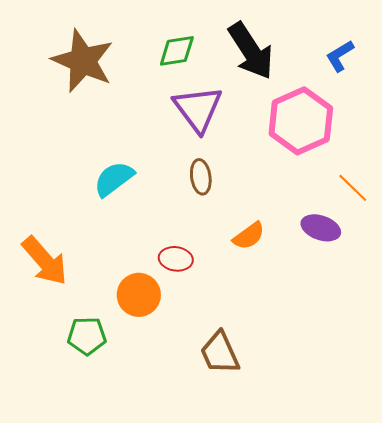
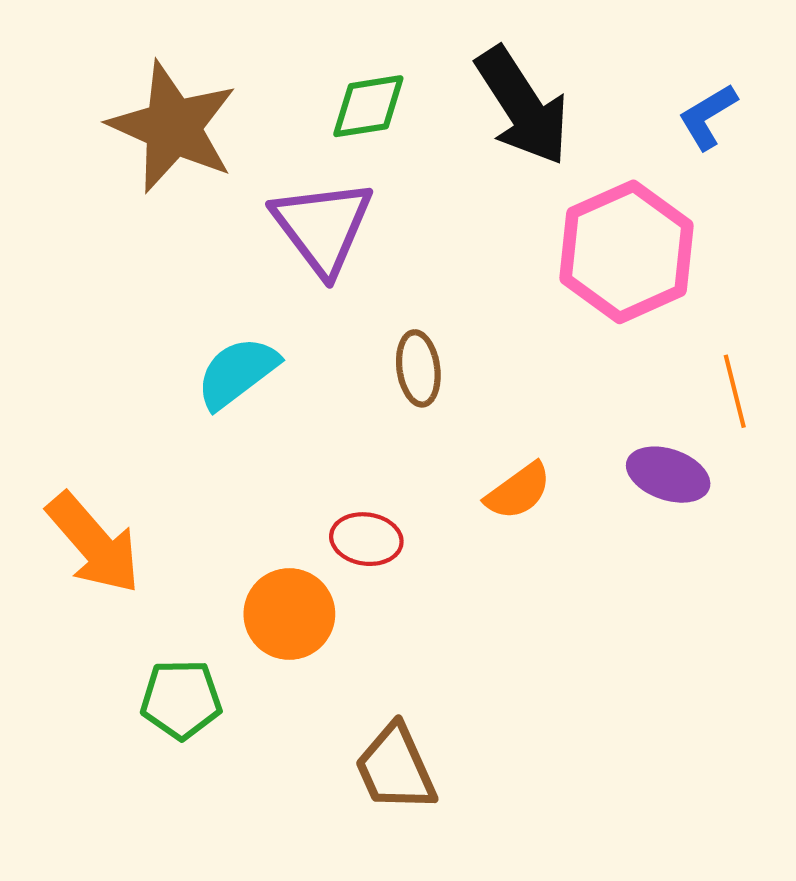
purple triangle: (198, 109) -> (323, 227), moved
orange line: (353, 188) -> (735, 391), turned 32
brown trapezoid: (220, 353) -> (395, 768), moved

